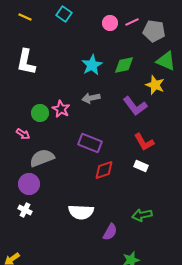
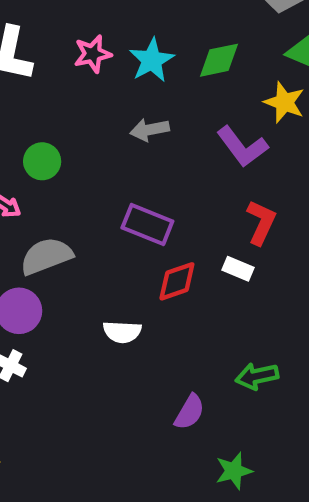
pink star: (61, 109) -> (93, 54), moved, turned 30
red L-shape: (144, 142) -> (261, 222), turned -125
white rectangle: (141, 166) -> (238, 269), moved
white semicircle: (81, 212) -> (122, 332), moved, size x0.7

